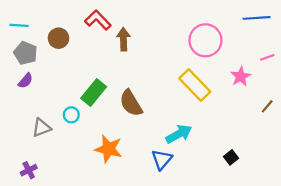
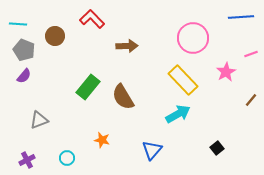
brown arrow: (123, 39) -> (127, 46), moved, turned 90
cyan circle: (71, 115) -> (67, 158), moved
cyan arrow: (179, 134) -> (178, 114), moved
orange star: (109, 149) -> (102, 140), size x0.6

